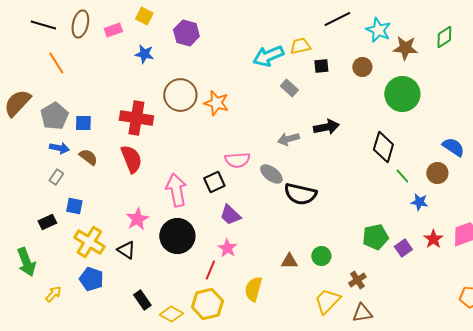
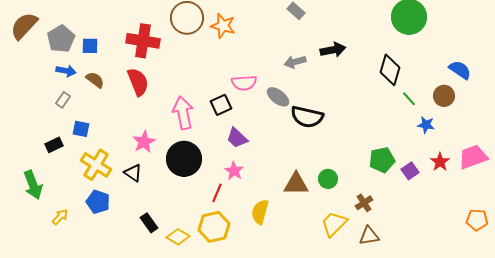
brown triangle: (289, 261) -> (296, 184), size x1.5

